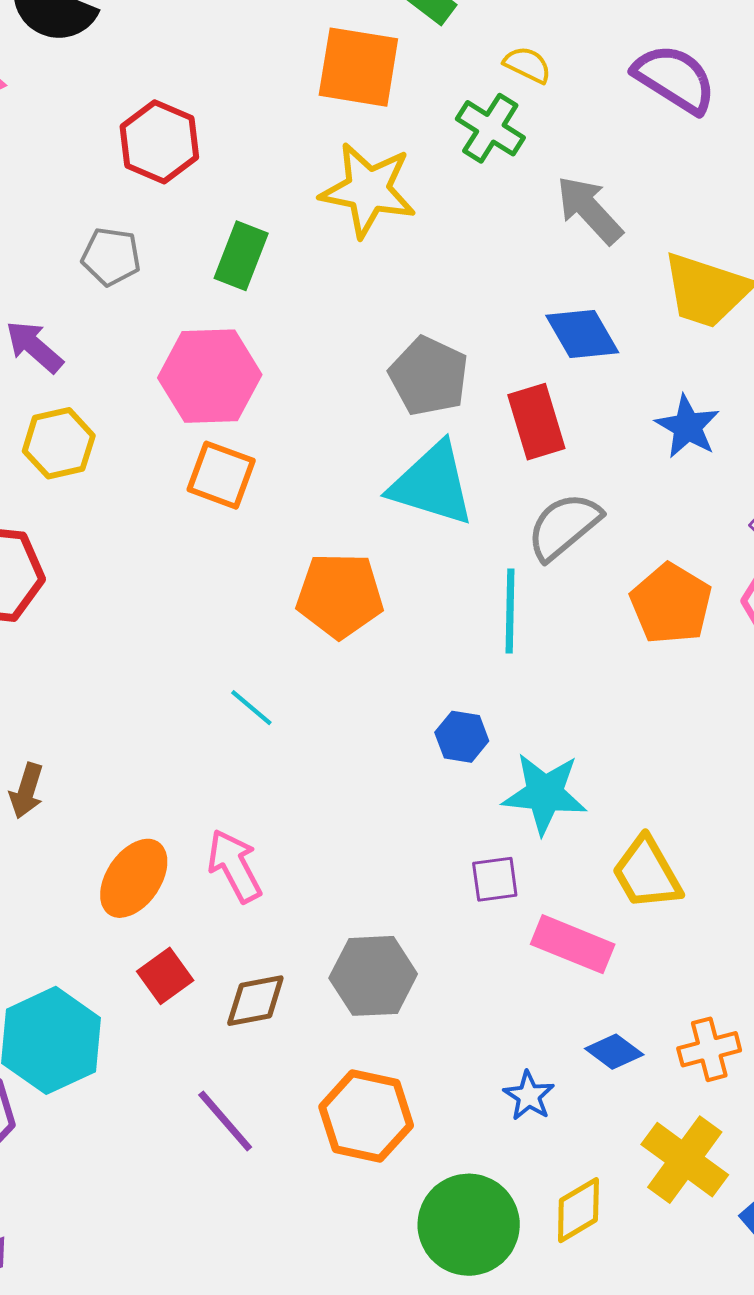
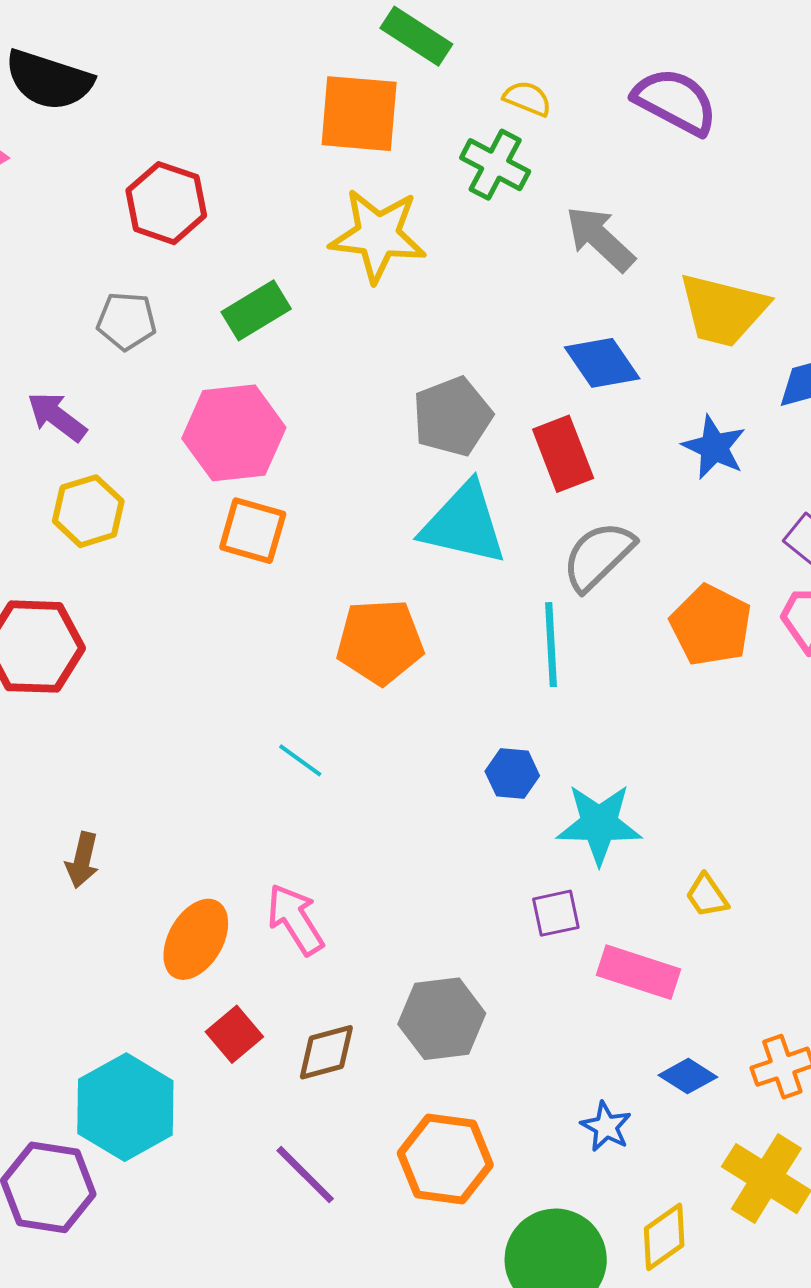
green rectangle: (241, 256) -> (256, 310), turned 42
gray pentagon: (429, 376) -> (452, 416), turned 30
yellow trapezoid: (647, 873) -> (707, 896), size x0.6

